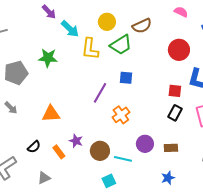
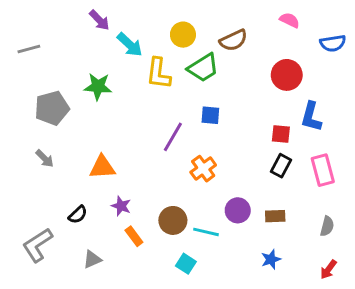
purple star: (76, 141) -> (121, 206), moved
orange rectangle: (59, 152) -> (134, 236), moved
cyan square: (109, 181) -> (186, 264), turned -32

